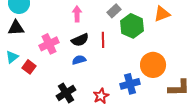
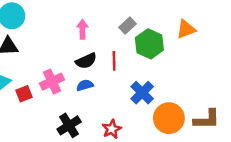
pink cross: (49, 44) -> (52, 82), moved
orange circle: (153, 65) -> (169, 118), moved
red square: (29, 67) -> (24, 94), turned 32
blue cross: (130, 84) -> (142, 93), moved, turned -30

